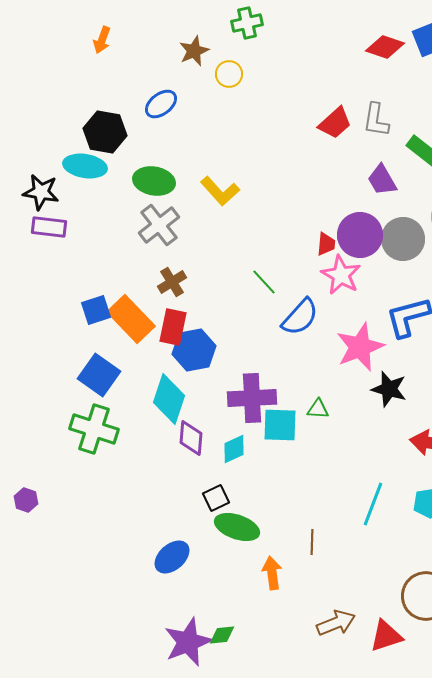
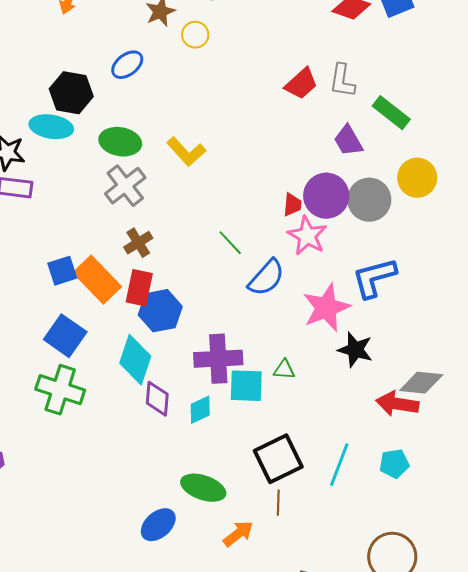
black square: (216, 498) -> (278, 459), moved, size x1.8
blue ellipse: (172, 557) -> (158, 525), moved
orange arrow: (272, 573) -> (238, 534), turned 60

